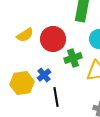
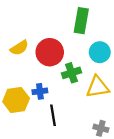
blue cross: (44, 75) -> (40, 91), turned 32

